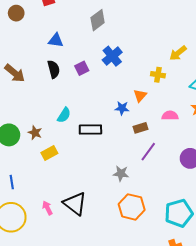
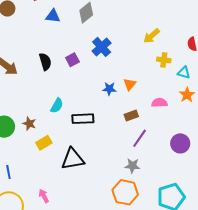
blue triangle: (56, 40) -> (53, 16), moved
yellow arrow: (178, 53) -> (152, 36), moved
yellow cross: (158, 75) -> (164, 60), moved
blue star: (122, 108) -> (109, 89), moved
gray star: (121, 173) -> (132, 166), moved
black triangle: (75, 204) -> (73, 159), moved, turned -45

